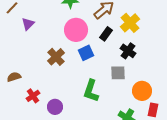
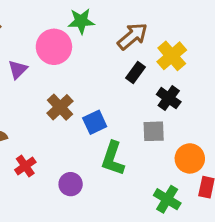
purple triangle: (28, 24) -> (18, 69), moved
pink circle: (76, 30) -> (54, 47), moved
blue square: (86, 53) -> (95, 122), moved
purple circle: (55, 107) -> (71, 184), moved

